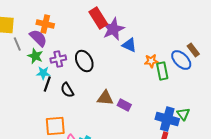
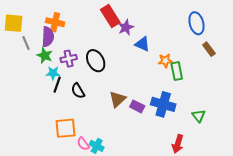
purple star: (113, 29) -> (126, 27), size x0.7
purple semicircle: (38, 38) -> (48, 37), turned 48
blue ellipse: (181, 60) -> (196, 23), moved, turned 30
brown triangle: (105, 98) -> (117, 99), turned -48
blue cross: (167, 119) -> (163, 104), moved

